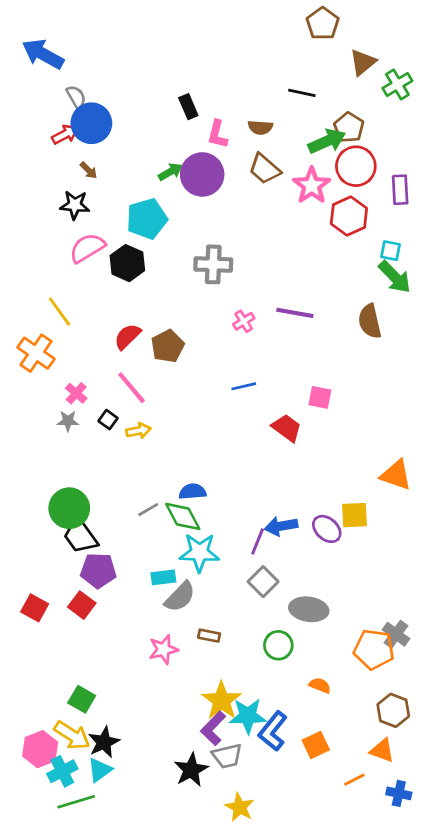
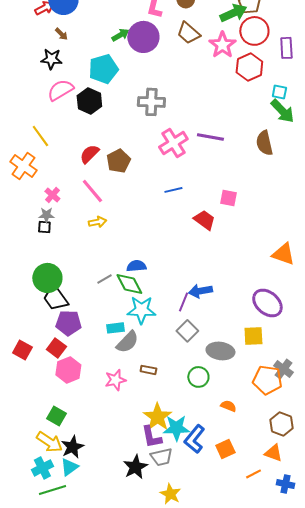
pink cross: (244, 321) -> (173, 143), size x1.8
black square: (108, 420) -> (44, 227), moved, turned -32
yellow square: (354, 515) -> (253, 336), moved
purple ellipse: (327, 529) -> (267, 303), moved, size x1.4
purple L-shape: (213, 728) -> (151, 437), turned -55
pink hexagon: (40, 749) -> (68, 370), moved

